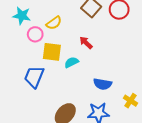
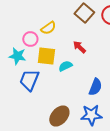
cyan star: (22, 16) -> (17, 56), moved
blue semicircle: (103, 84) -> (95, 87), turned -78

